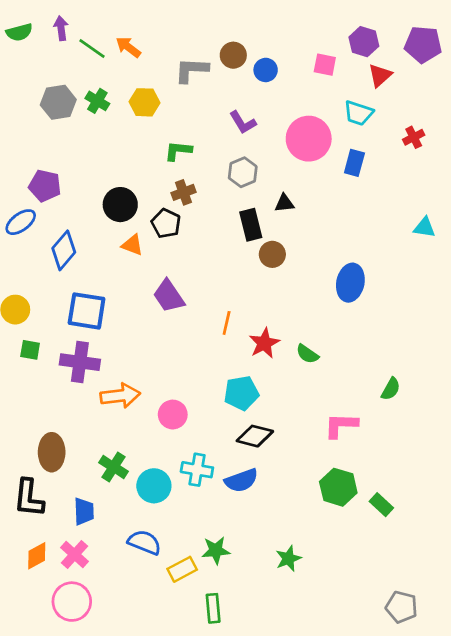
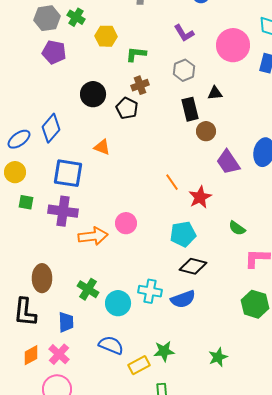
yellow hexagon: (144, 102) -> (106, 36), moved
purple pentagon: (45, 186) -> (54, 52), moved
blue ellipse: (21, 222) -> (19, 139), moved
orange triangle: (132, 245) -> (102, 147), moved
purple trapezoid: (169, 296) -> (228, 162), moved
orange line: (227, 323) -> (172, 182), turned -48
green semicircle: (307, 354) -> (237, 228), moved
pink circle: (173, 415) -> (126, 223), moved

